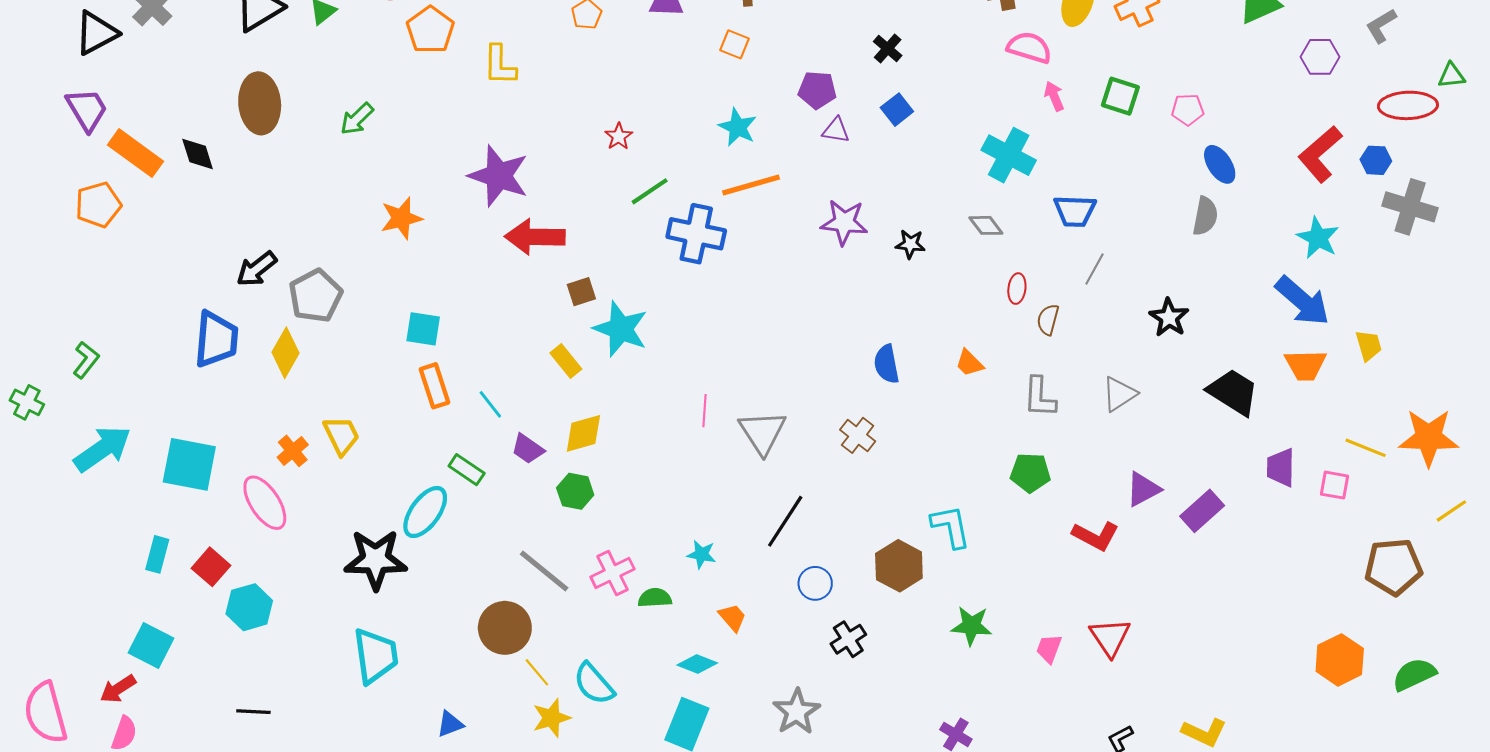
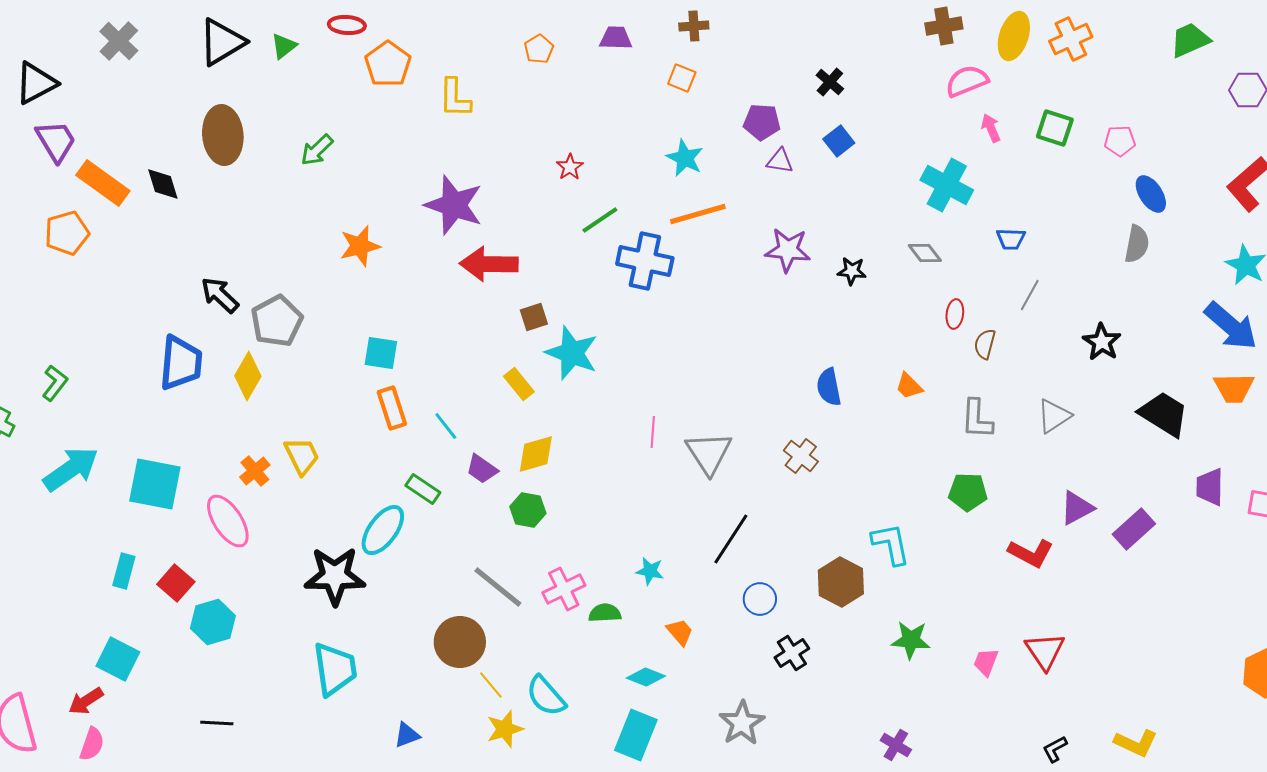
black triangle: (96, 33) -> (36, 83), moved
pink semicircle: (1029, 48) -> (967, 81), turned -39
blue trapezoid: (1075, 211) -> (1011, 239), size x0.7
black arrow: (257, 269) -> (220, 295), turned 81

